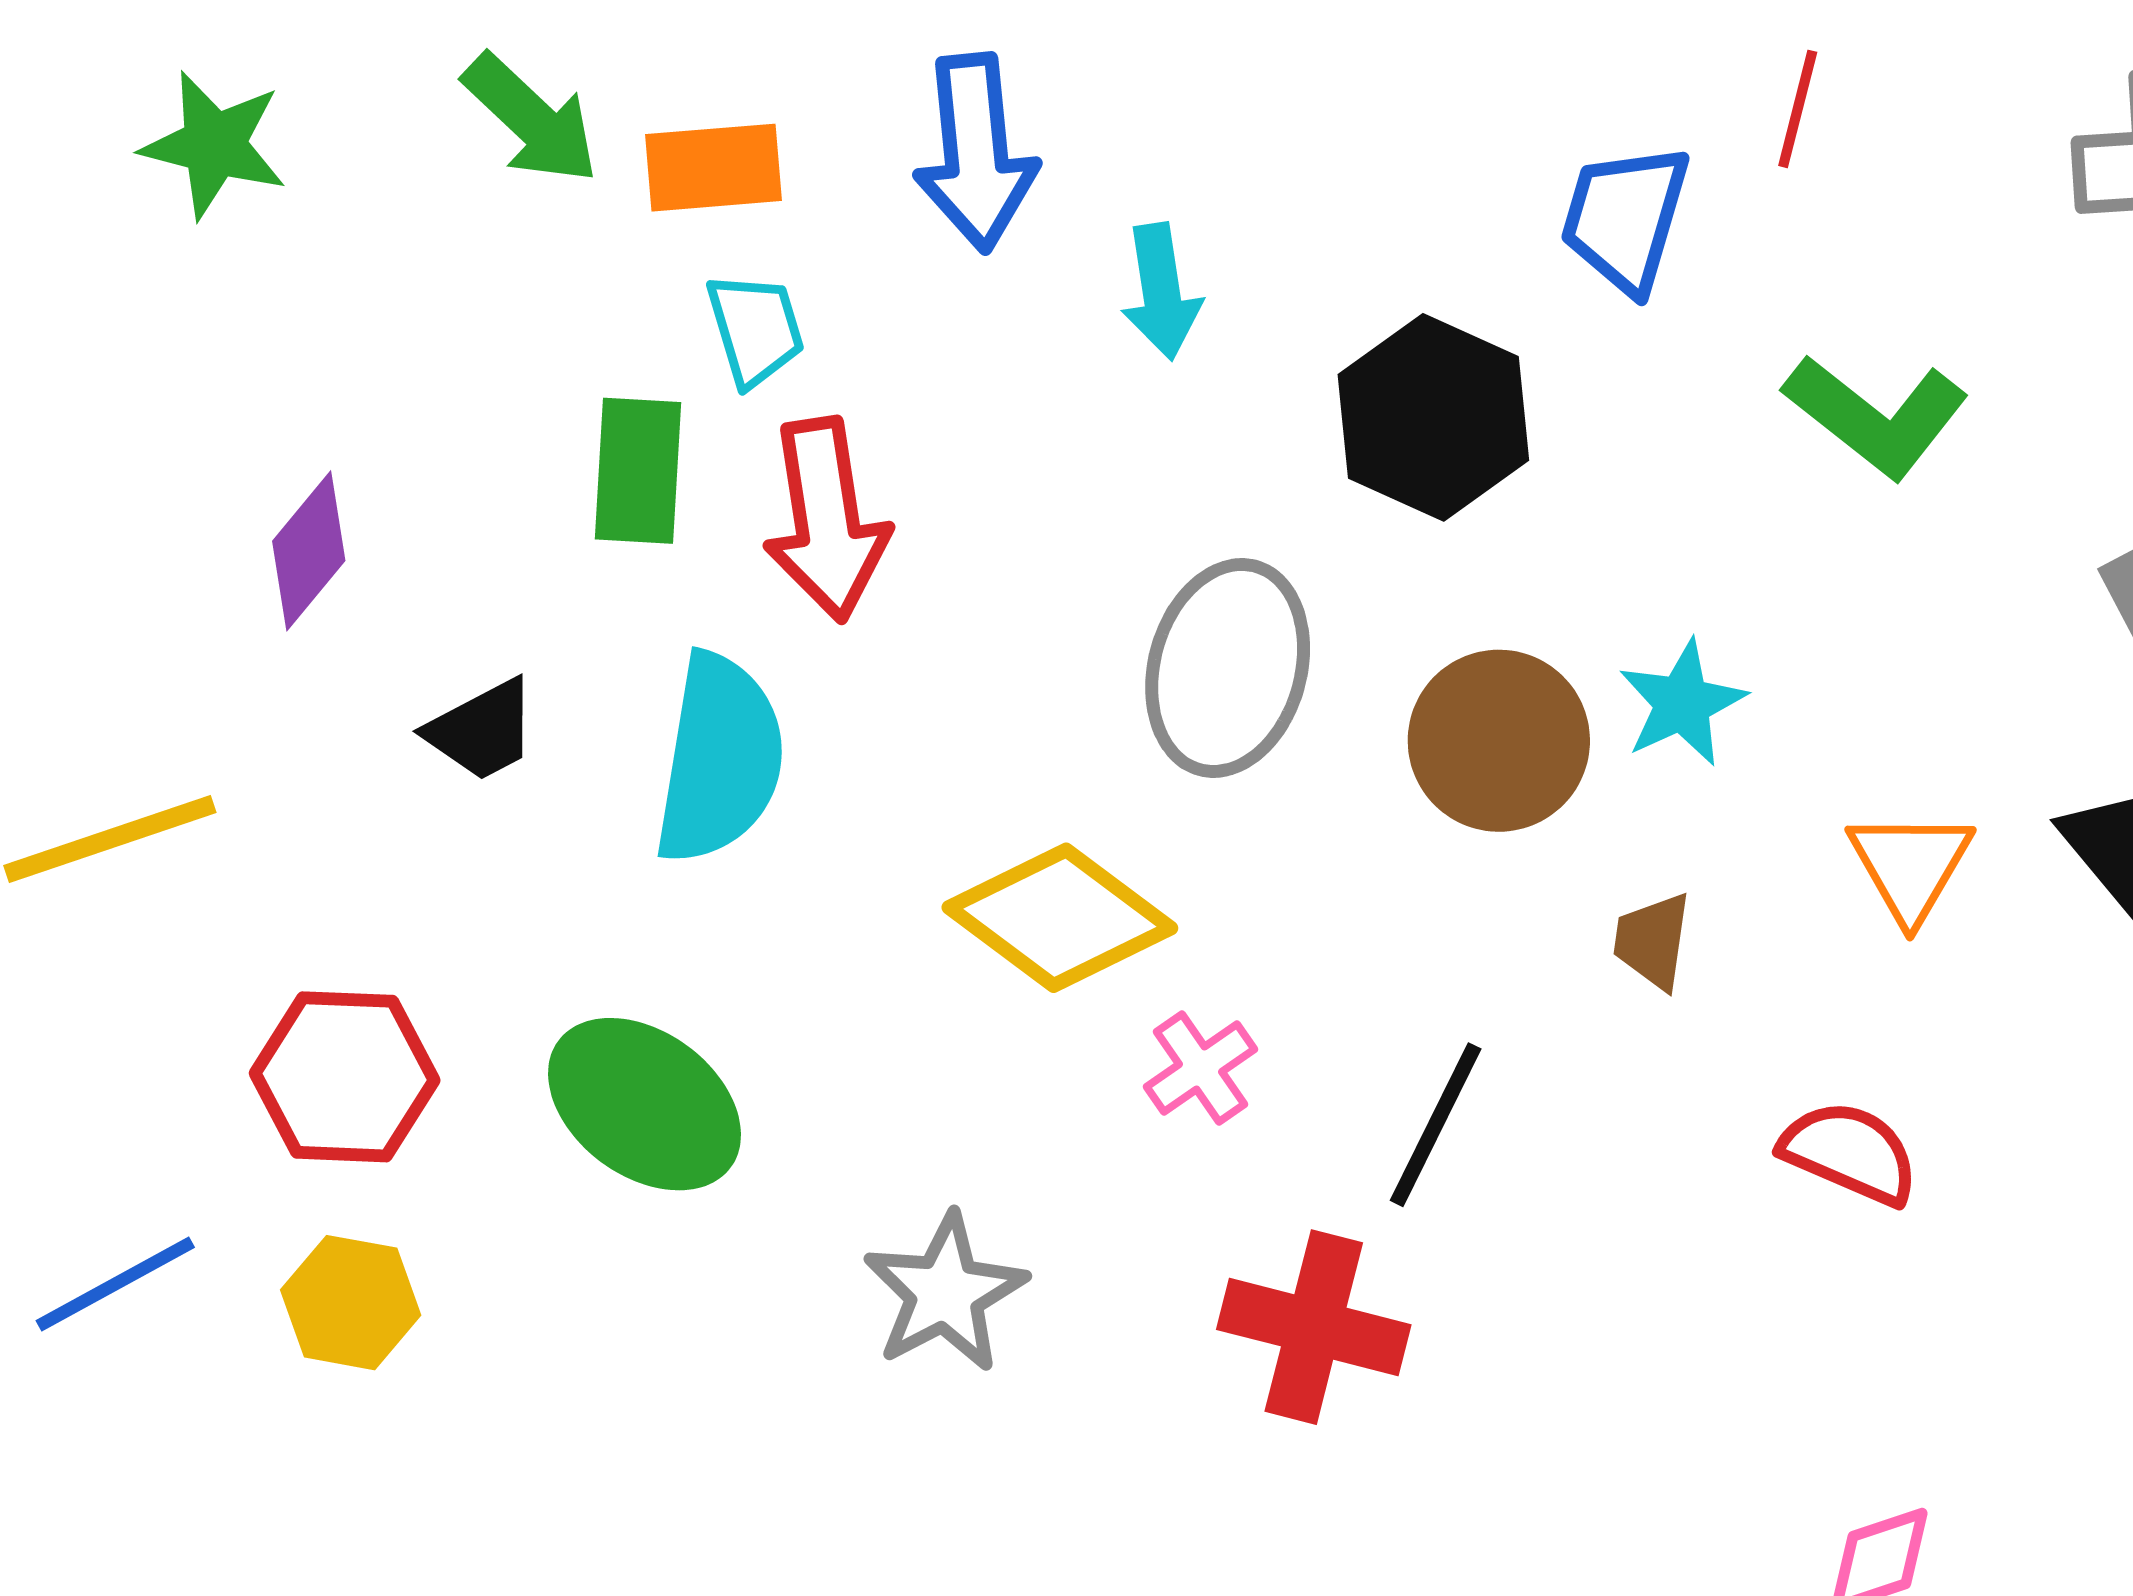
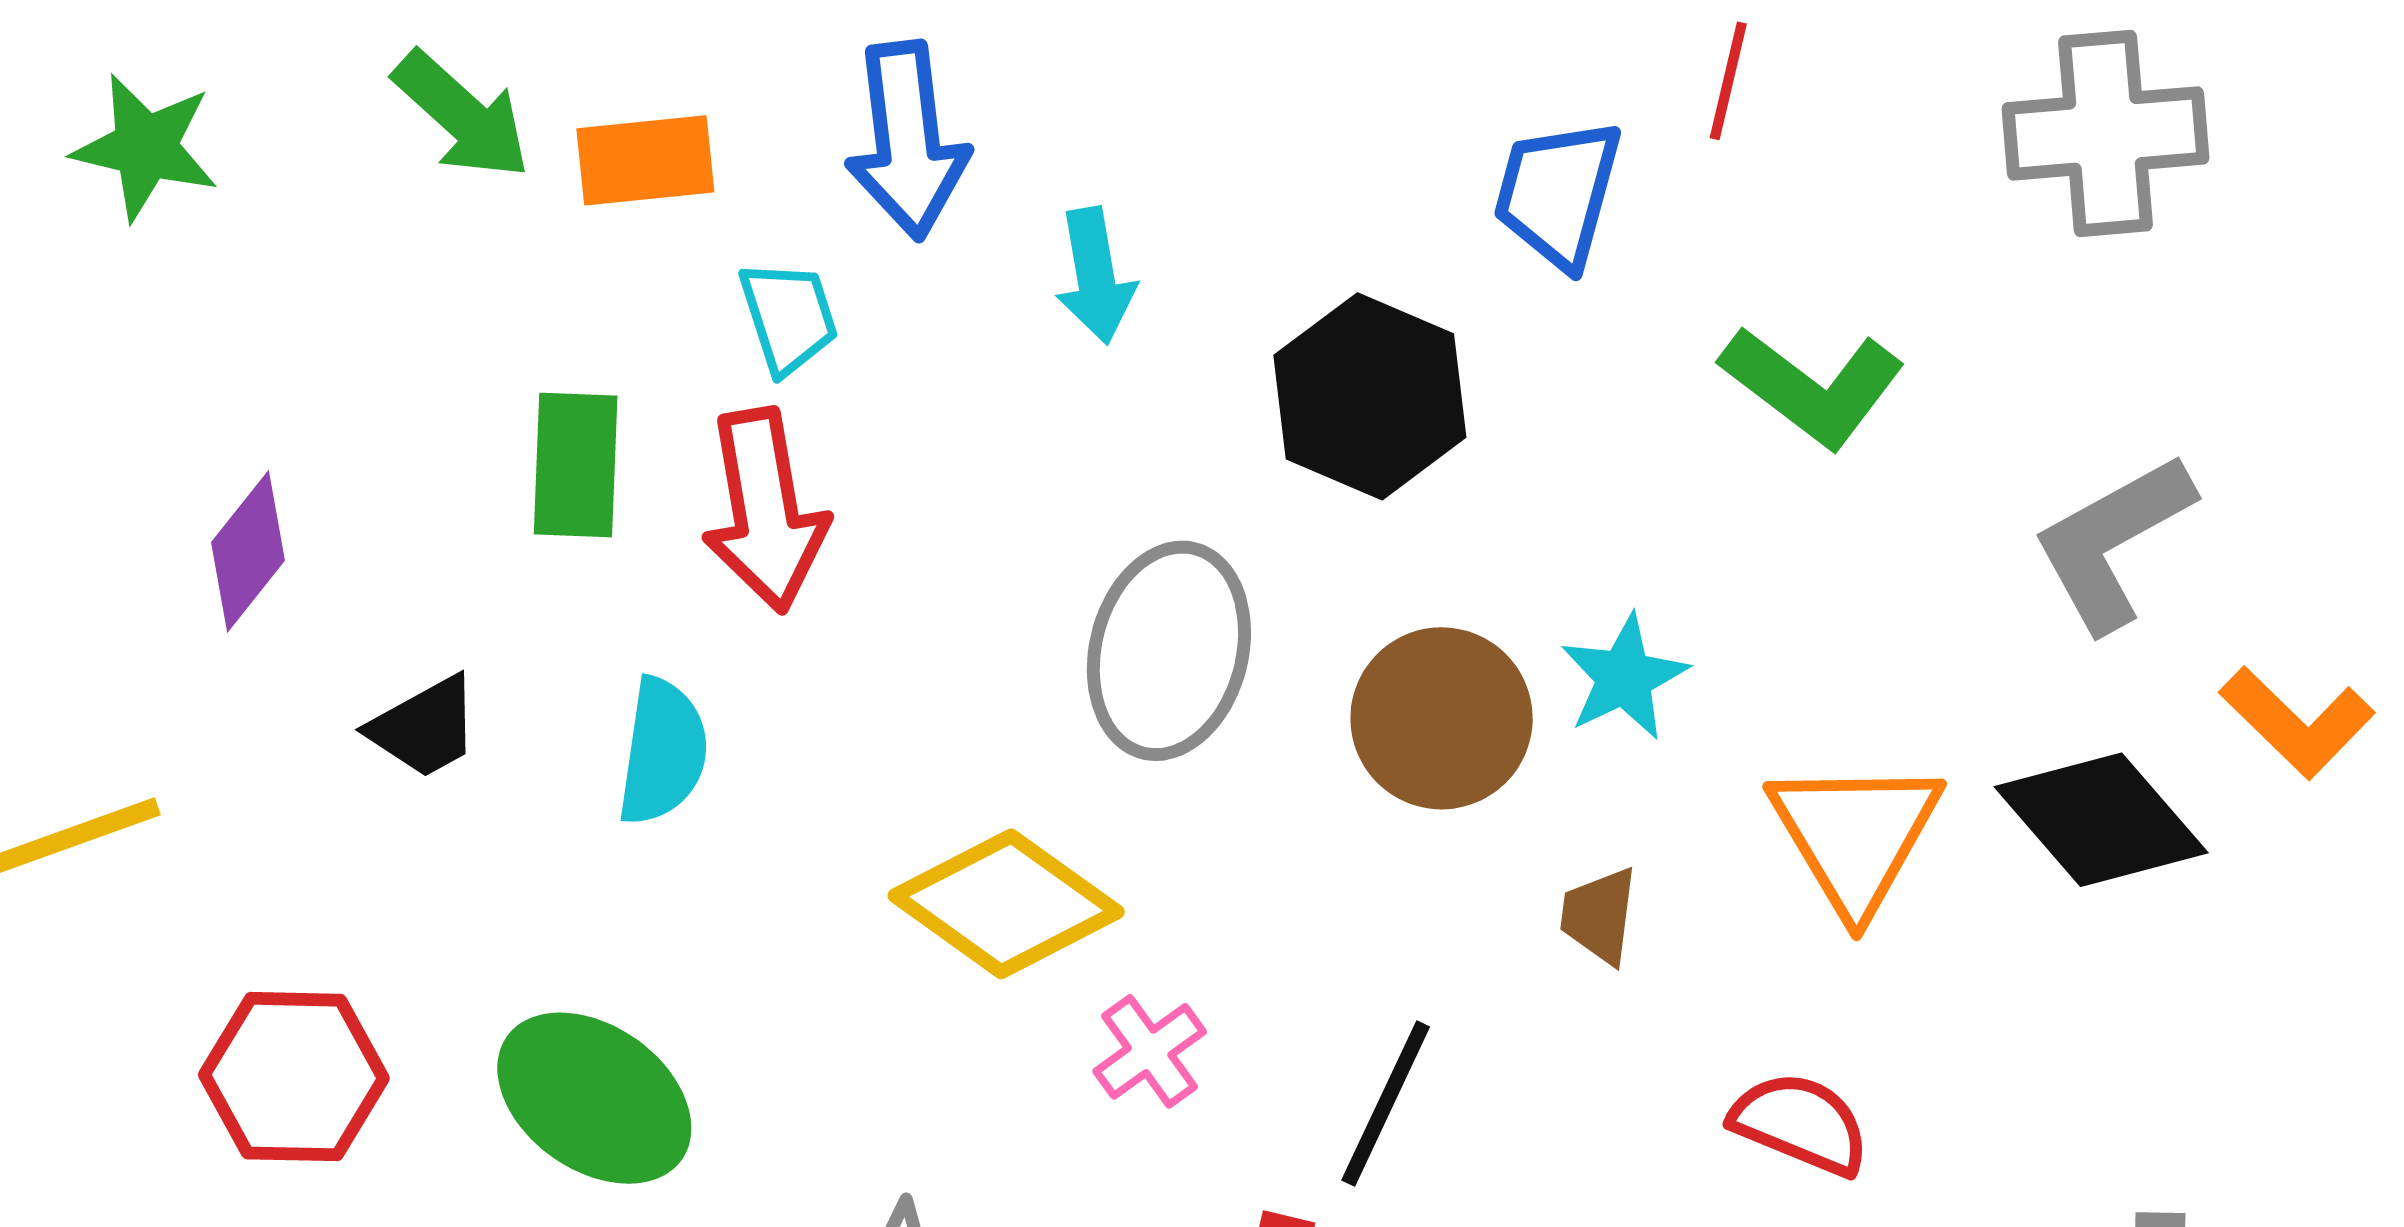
cyan trapezoid: (755, 329) -> (788, 317), moved
cyan semicircle: (720, 759) -> (663, 751), size x0.7
orange triangle: (1910, 866) -> (1855, 835), size x1.4

